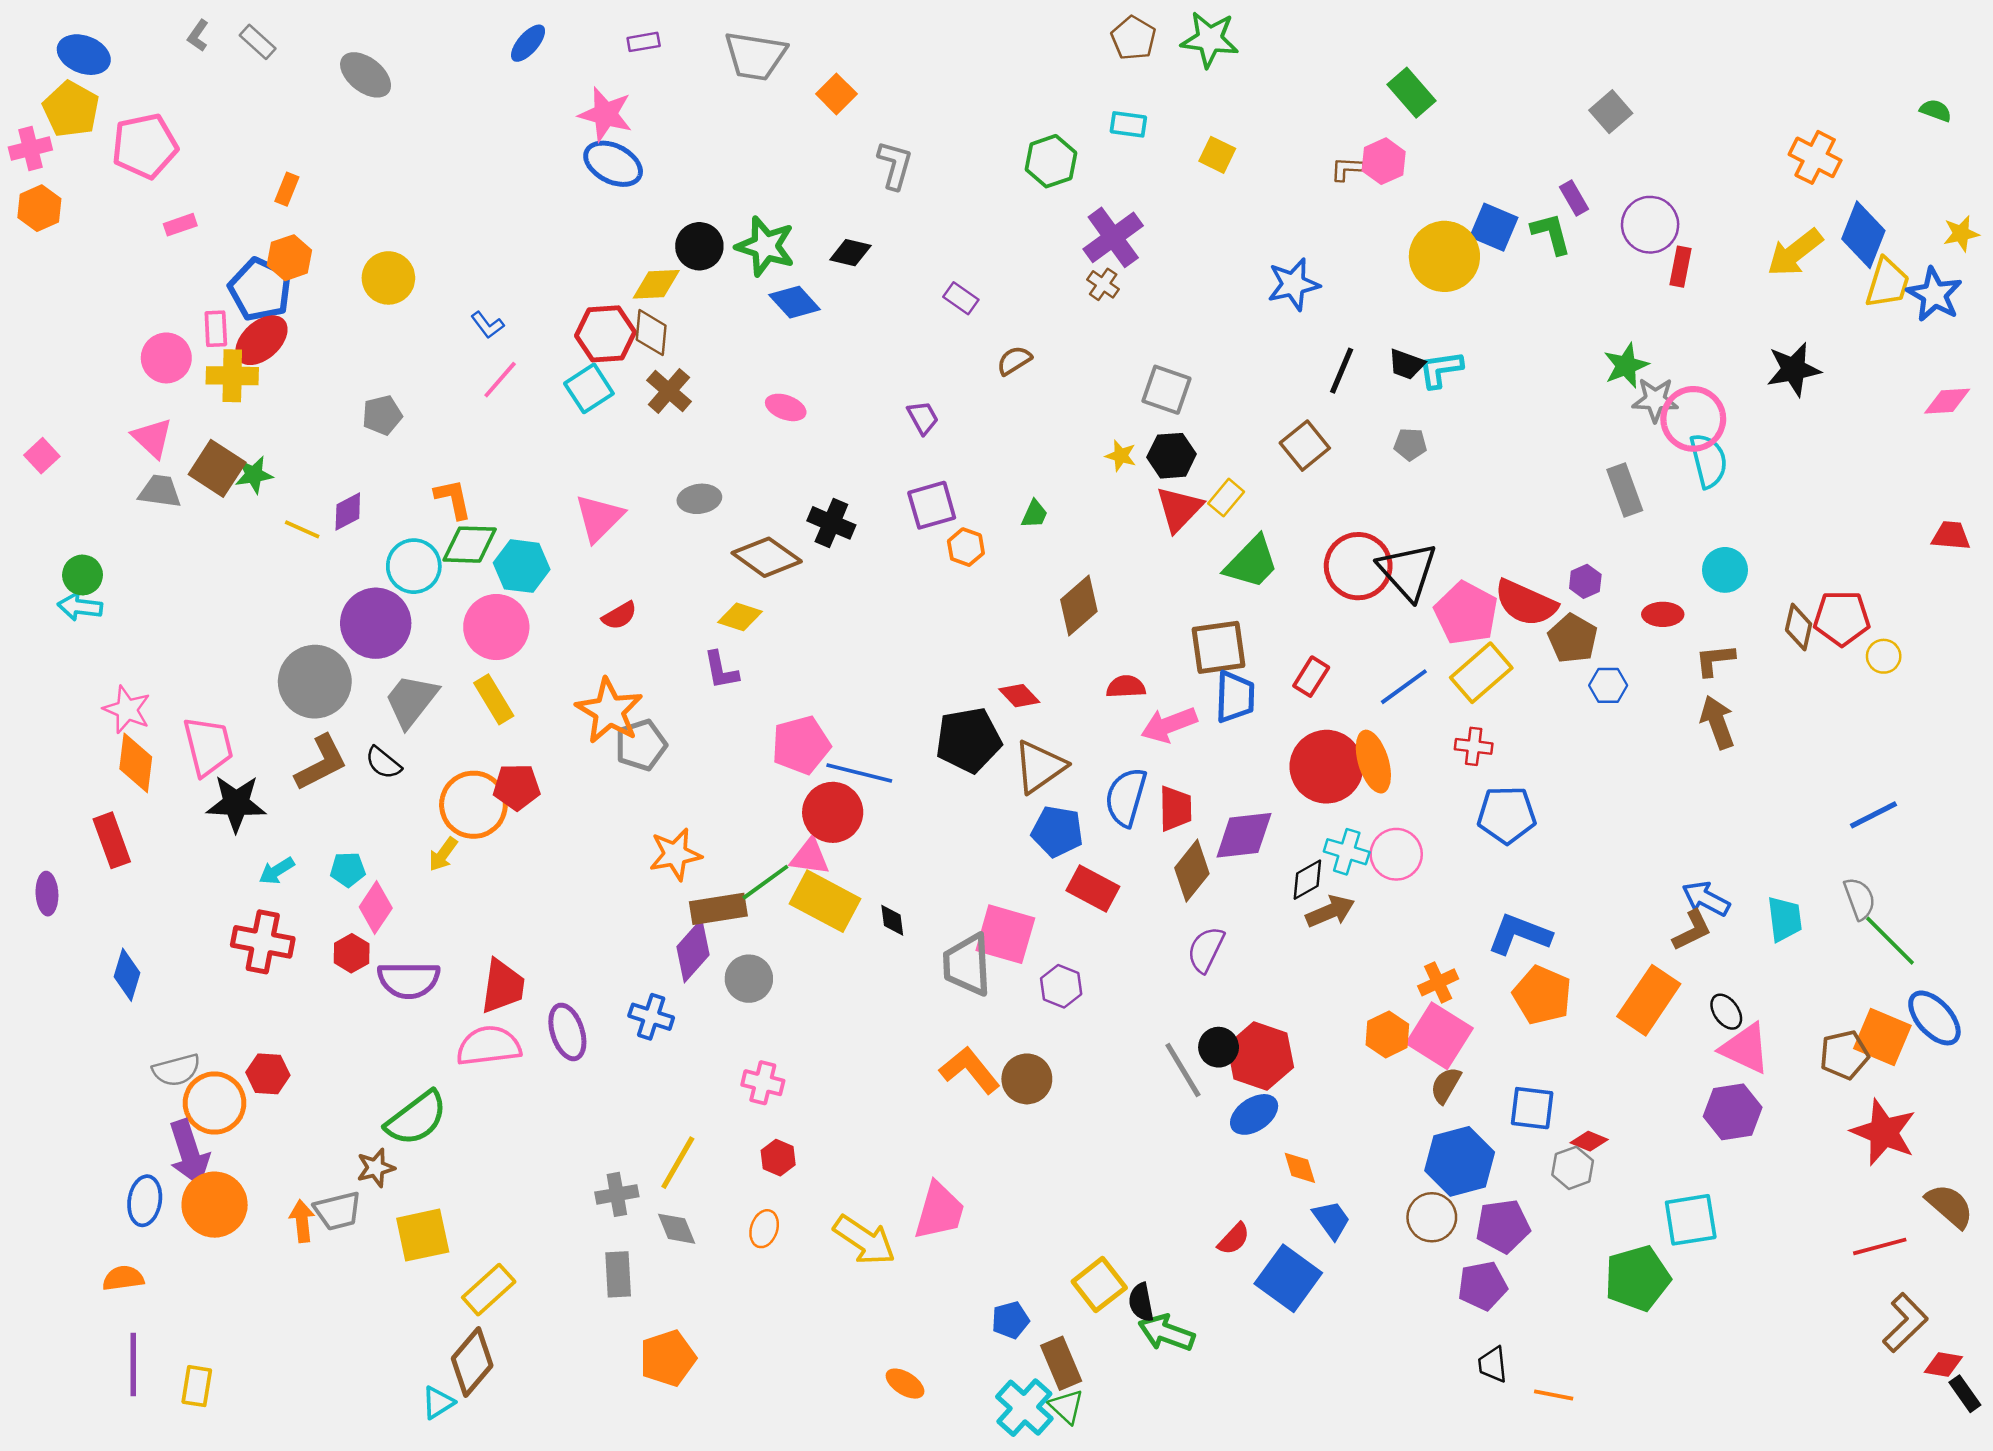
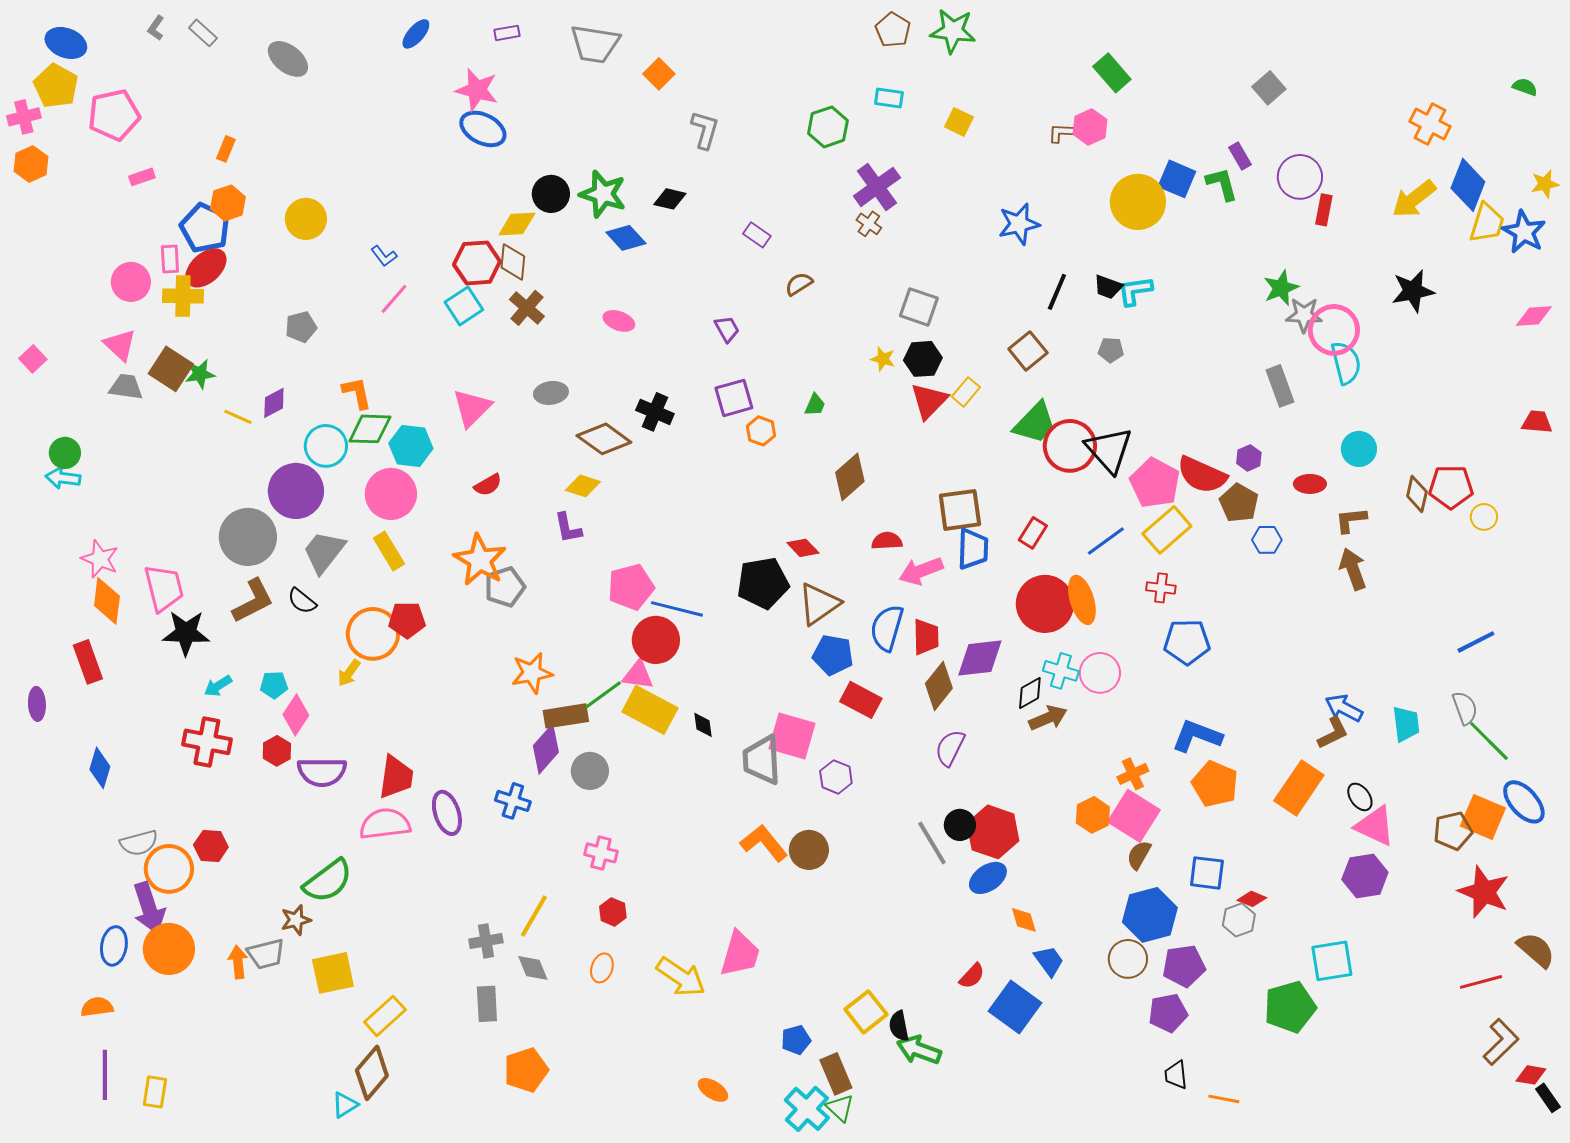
green trapezoid: (1252, 562) -> (1035, 423), moved

